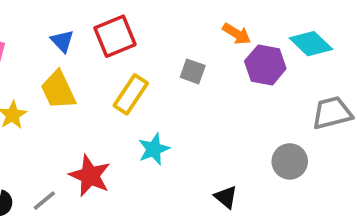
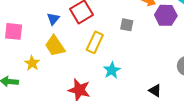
blue triangle: (62, 41) -> (53, 19), turned 32

